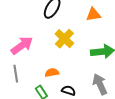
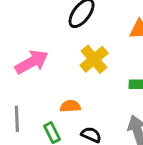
gray line: (16, 74) -> (17, 119), moved

